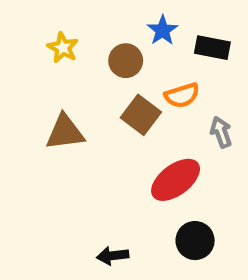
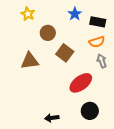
yellow star: (63, 48) -> (28, 14), moved
brown circle: (126, 61) -> (48, 33), moved
orange semicircle: (182, 95) -> (97, 42), moved

